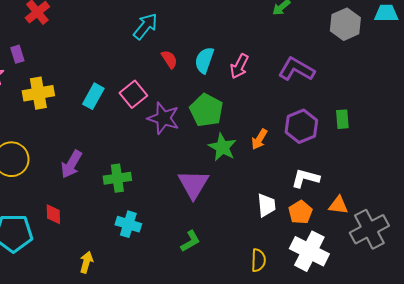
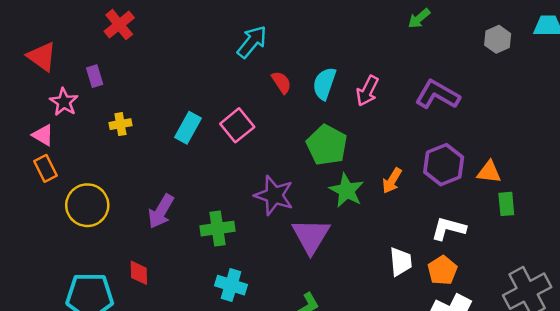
gray hexagon: (345, 24) -> (498, 39), size x0.7
yellow cross: (38, 93) -> (120, 124), size x0.6
purple star: (163, 118) -> (274, 195), moved
green rectangle: (342, 119) -> (506, 204), moved
orange triangle: (338, 205) -> (489, 172), moved

